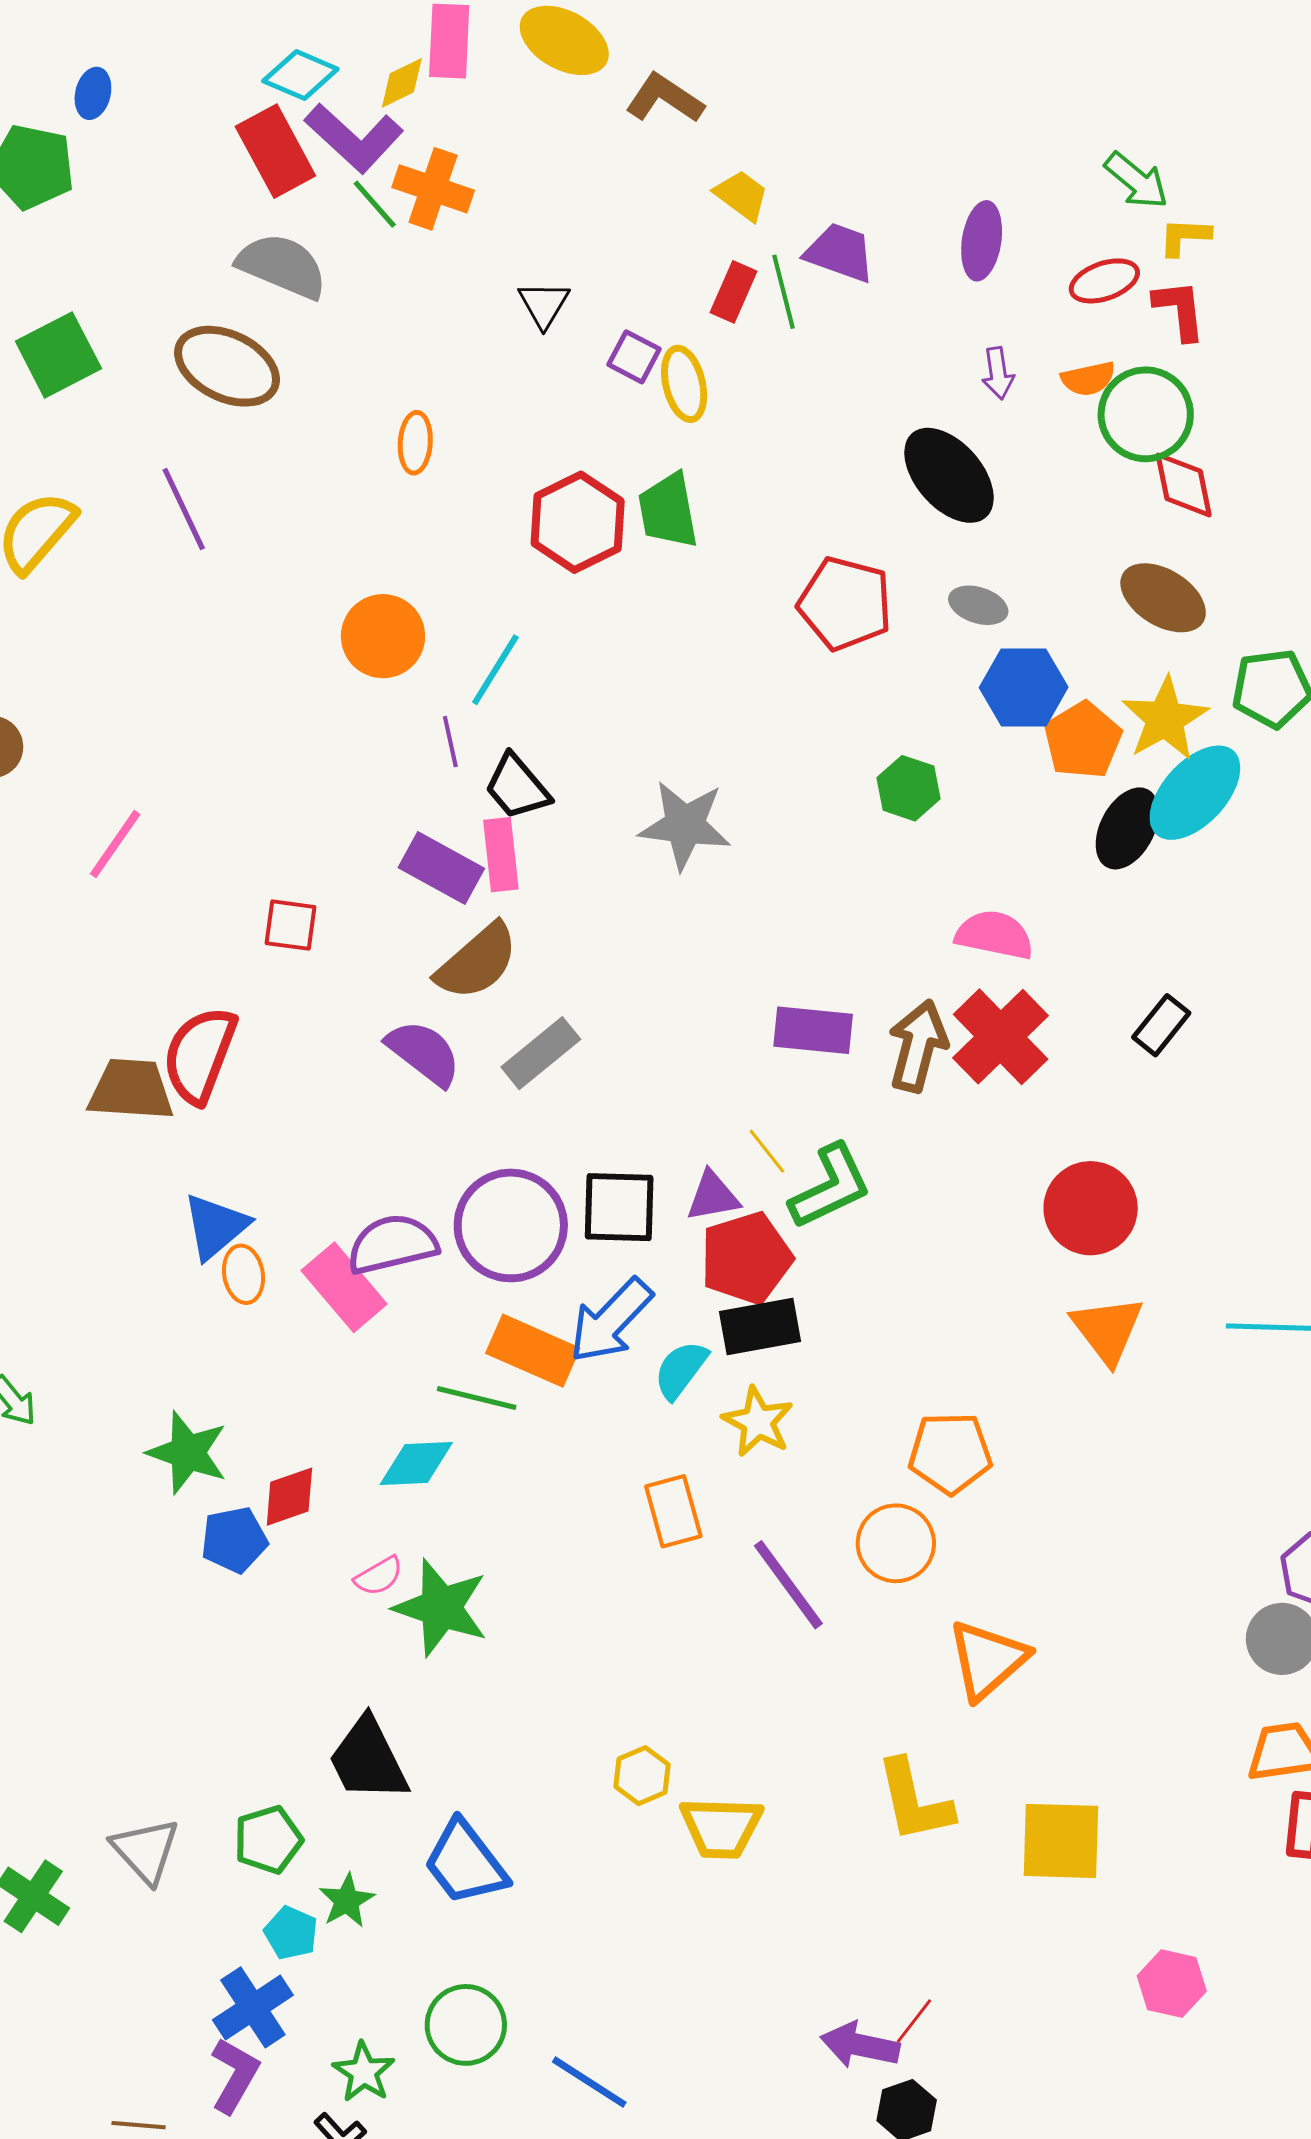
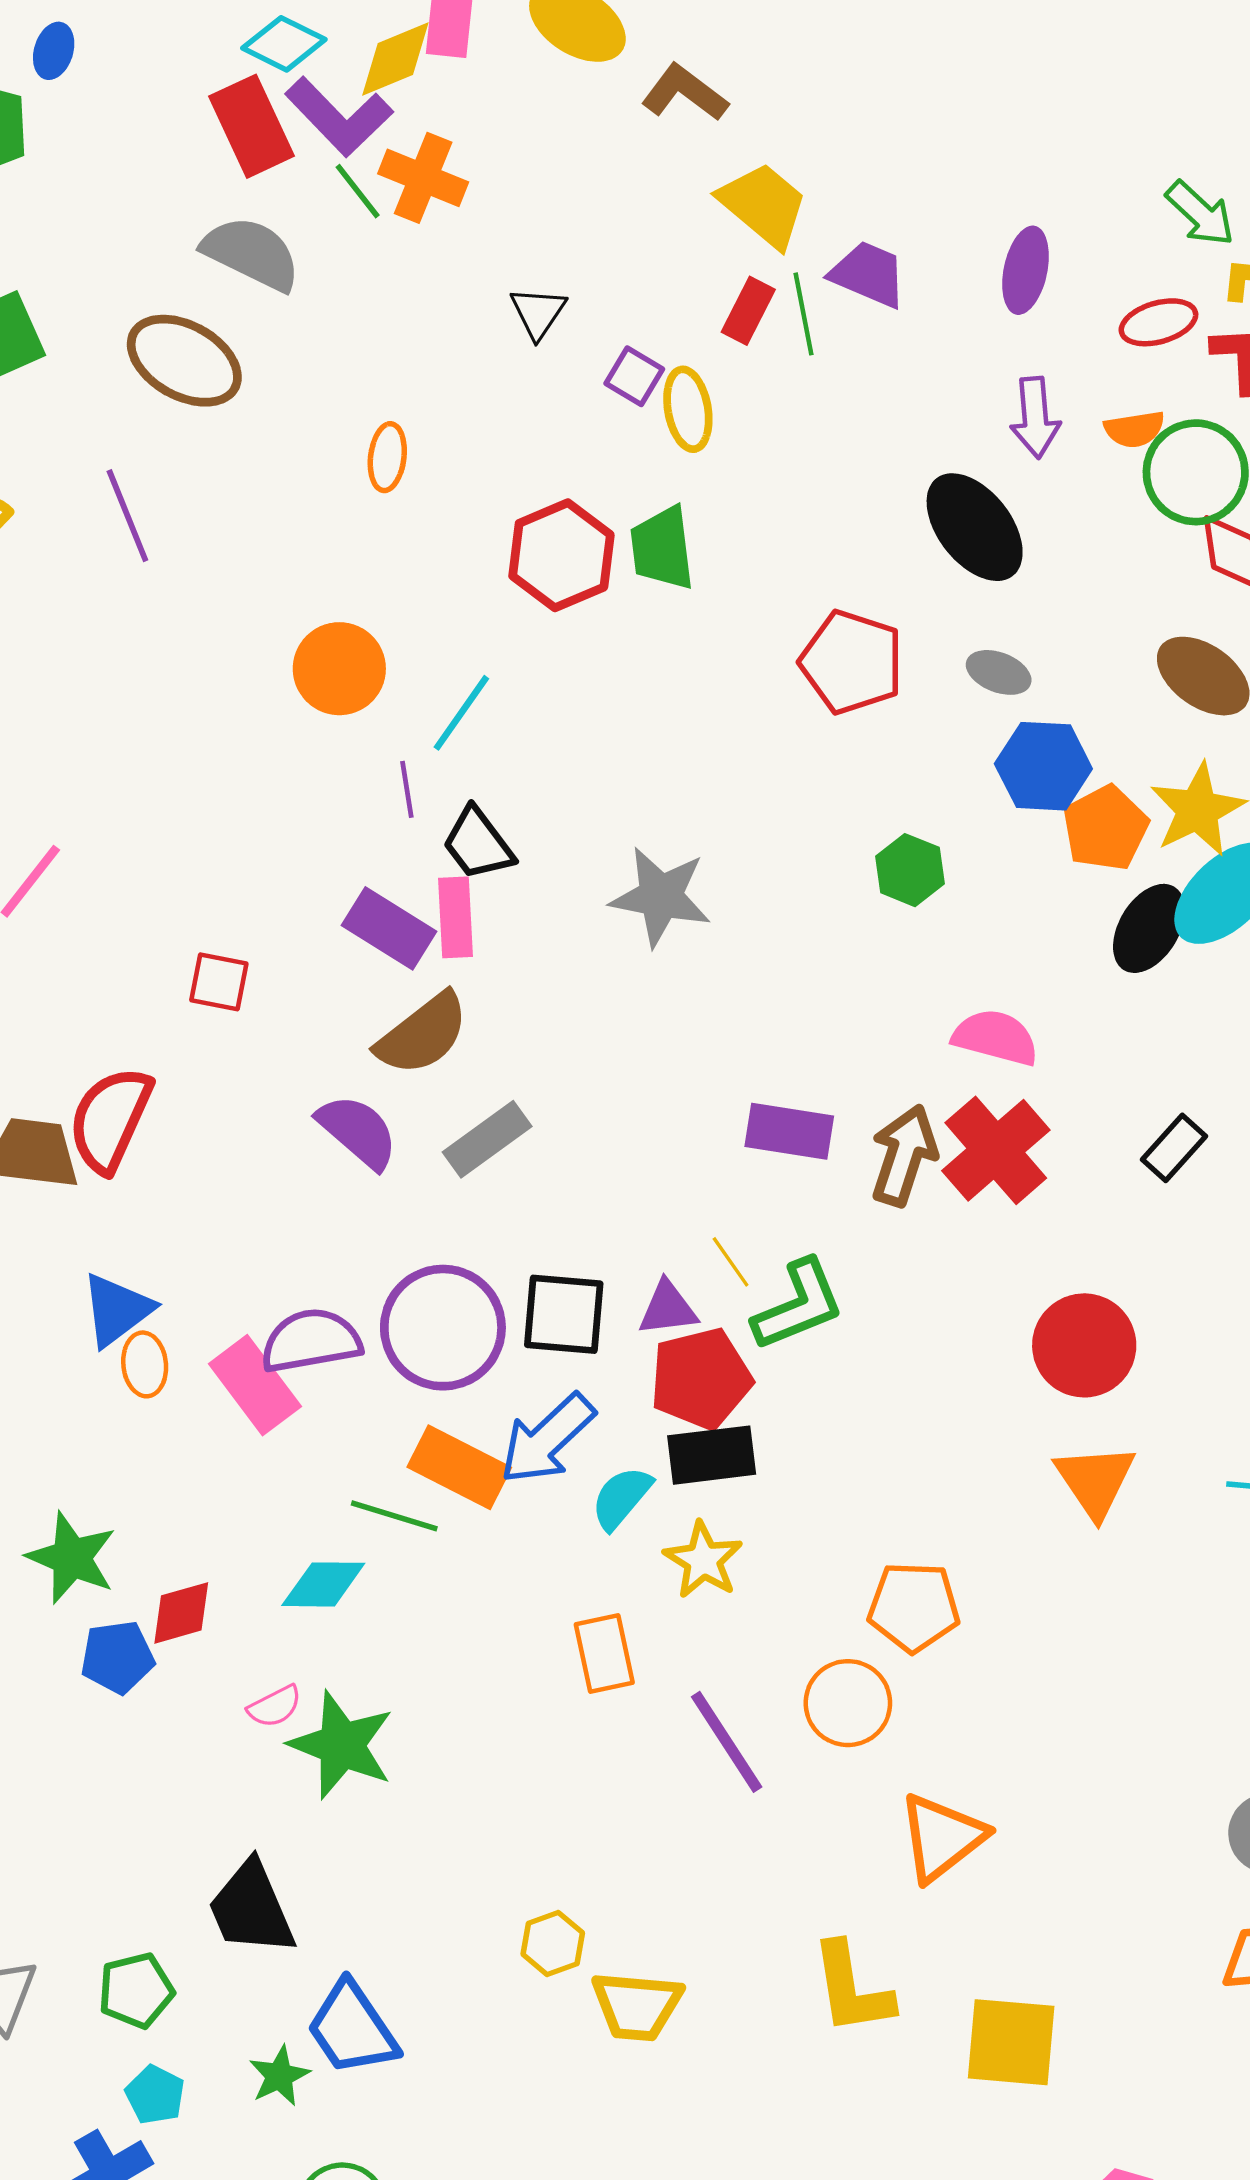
yellow diamond: (402, 83) -> (395, 59), size x1.4
yellow trapezoid: (742, 195) -> (763, 205), size x1.5
purple arrow: (998, 373) -> (1035, 418), size x1.4
green star: (347, 1901) -> (279, 2076), moved

